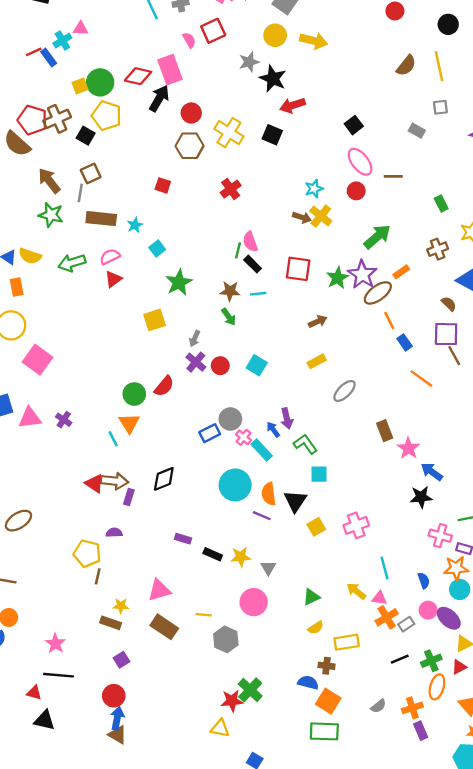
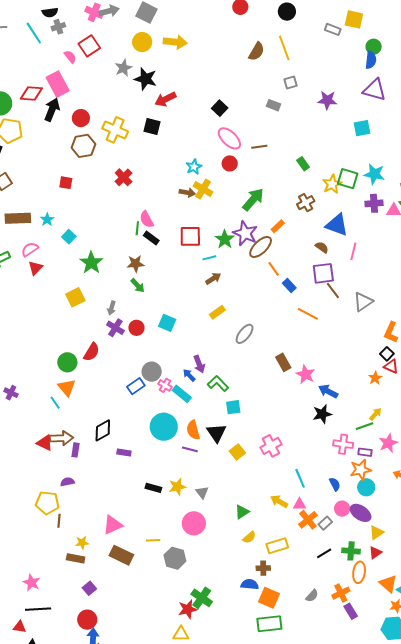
cyan line: (258, 294) -> (209, 258), moved
purple rectangle: (183, 539) -> (124, 452), moved
green cross: (431, 661) -> (351, 551), turned 36

